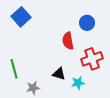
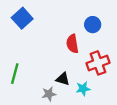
green line: (14, 69) -> (15, 74), turned 30
gray star: (33, 88) -> (49, 94), moved

